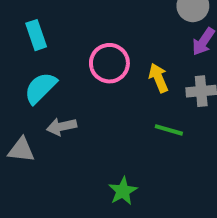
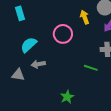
cyan rectangle: (36, 35) -> (20, 13), moved
yellow arrow: (158, 78) -> (85, 17), moved

